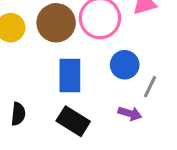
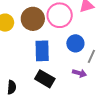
black semicircle: (18, 114) -> (12, 87), moved

